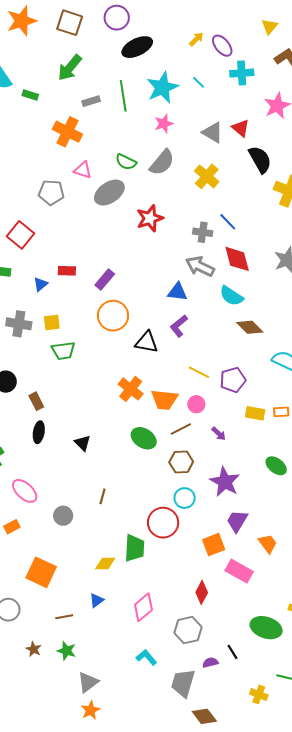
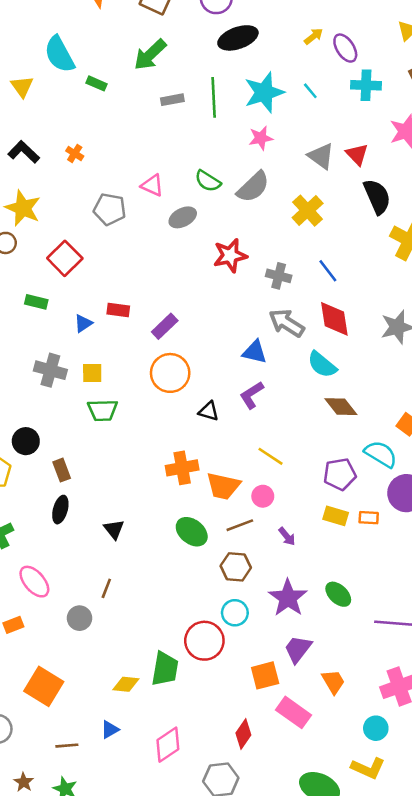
orange cross: (68, 132) -> (75, 153), moved, size x0.5
gray ellipse: (109, 193) -> (183, 217), size x0.7
gray cross: (203, 232) -> (279, 276), moved
black triangle: (146, 342) -> (209, 411), size x0.7
purple pentagon: (233, 380) -> (340, 474), moved
orange cross: (131, 389) -> (182, 468), turned 35
green ellipse: (276, 466) -> (338, 594), moved
brown line: (103, 496) -> (106, 588), moved

